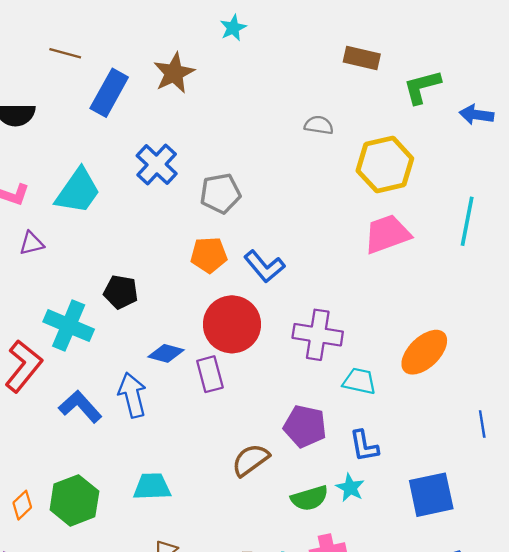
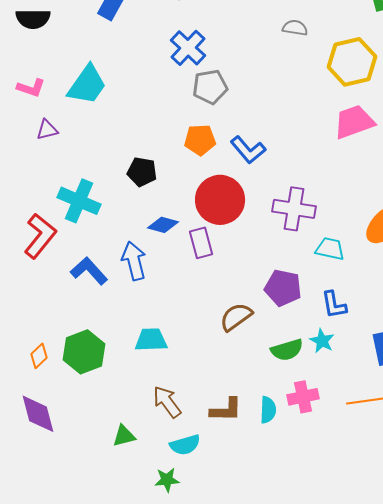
blue cross: (157, 165) -> (188, 48), moved
black pentagon: (121, 292) -> (142, 172), moved

